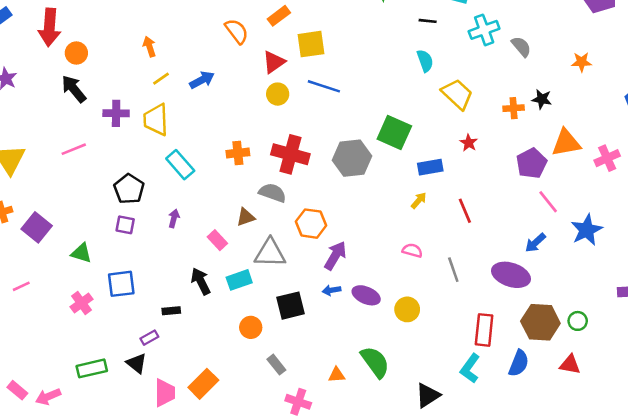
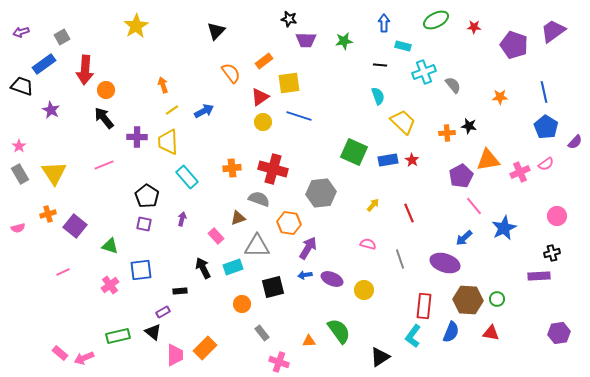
gray hexagon: (352, 158) -> (321, 193), moved
blue rectangle: (430, 167) -> (388, 160), moved

